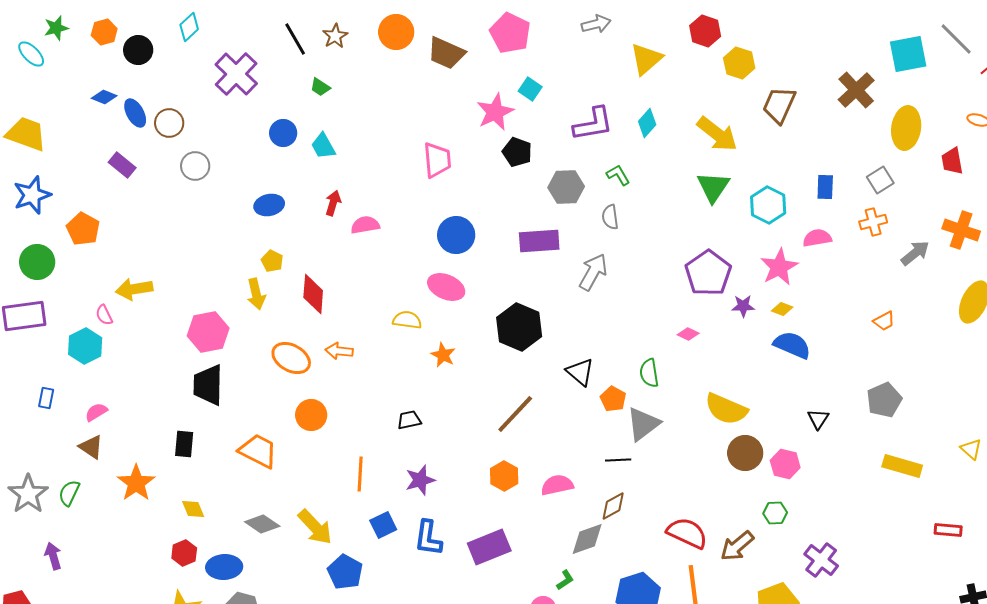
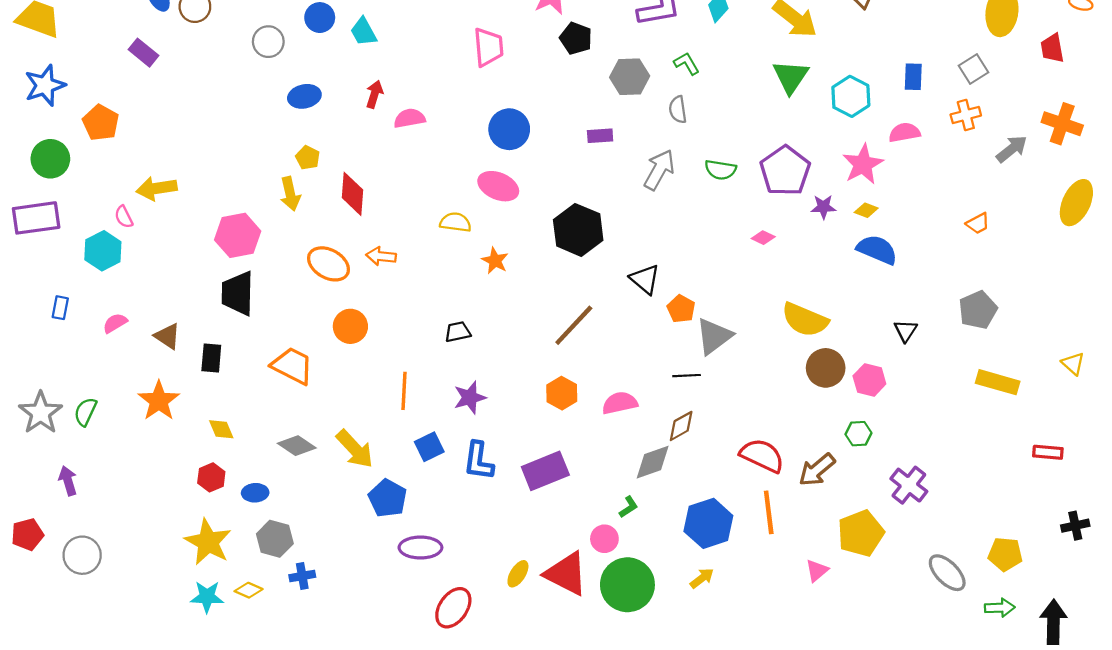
gray circle: (195, 166) -> (268, 42), moved
purple rectangle: (539, 241) -> (600, 136), size x0.6
green semicircle: (649, 373) -> (721, 170), moved, turned -72
brown triangle: (91, 447) -> (168, 336), moved
blue ellipse: (224, 567) -> (255, 493), size x0.7

